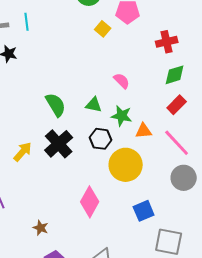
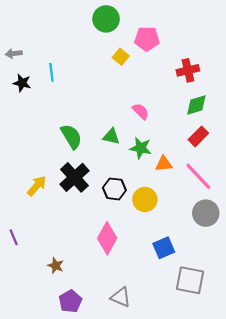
cyan line: (27, 22) -> (51, 72), moved
black hexagon: (101, 139) -> (114, 189), moved
yellow circle: (126, 165) -> (145, 199), size x0.7

